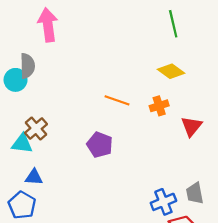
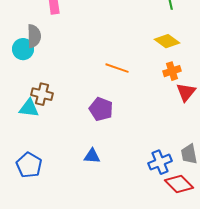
orange cross: (159, 106) -> (172, 71), moved
brown cross: (36, 128) -> (42, 94), turned -35
blue triangle: (34, 177) -> (92, 156), moved

